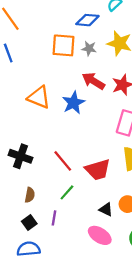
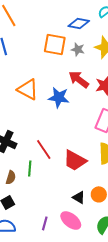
blue star: (74, 103) -> (59, 97), turned 30
red trapezoid: (98, 170) -> (75, 160), turned 40
green line: (67, 192) -> (30, 168), moved, turned -42
purple line: (54, 218) -> (45, 223), moved

